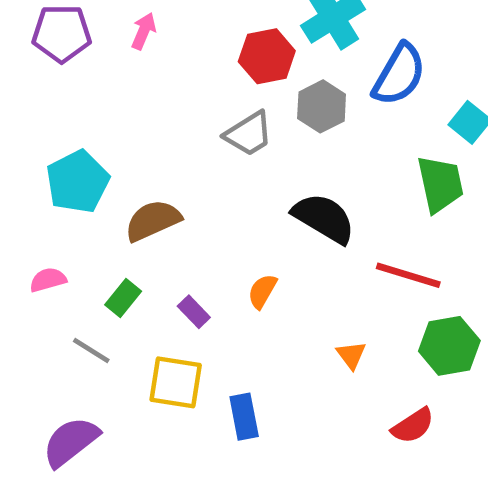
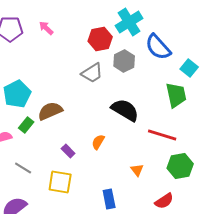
pink arrow: (144, 31) -> (46, 28), turned -70
blue semicircle: (399, 74) -> (158, 47), turned 108
green rectangle: (123, 298) -> (26, 125), moved
blue rectangle: (244, 417) -> (109, 199), moved

